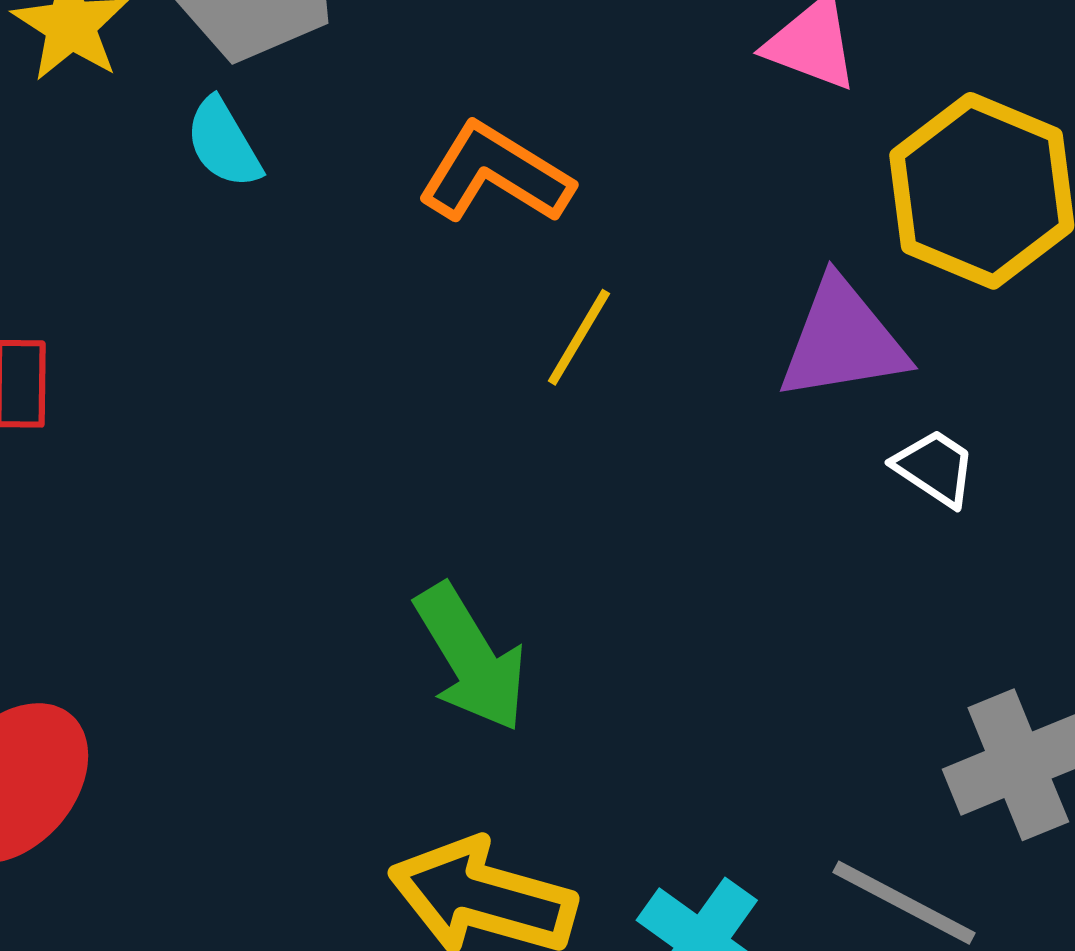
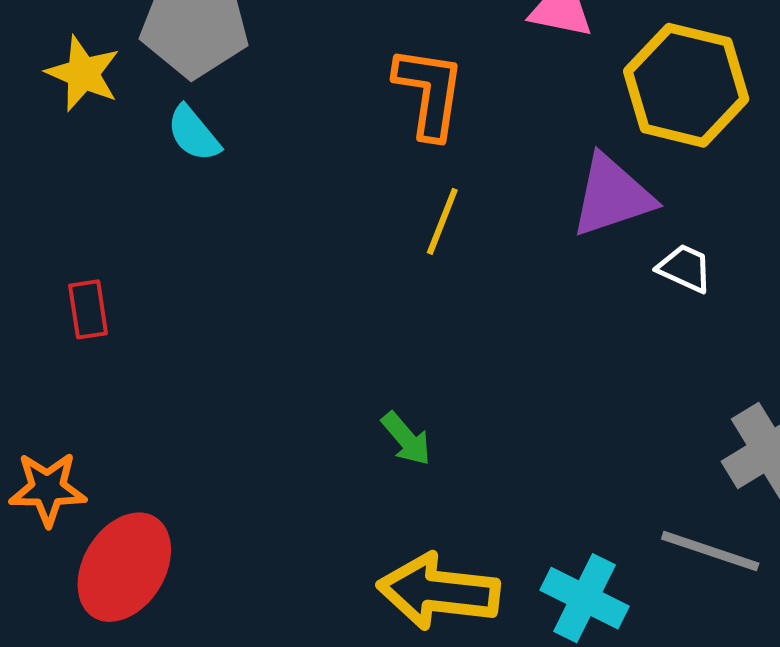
orange L-shape: (495, 174) -> (429, 92), moved, turned 76
green arrow: (471, 658) -> (406, 439), size x0.6

